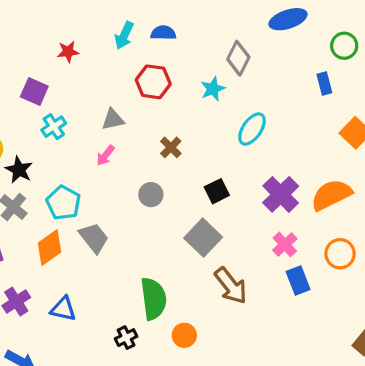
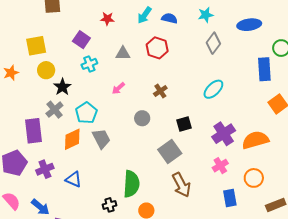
blue rectangle: (324, 83) -> (264, 69), size x1.6
cyan star: (213, 89) -> (206, 15), moved
gray triangle: (113, 119) -> (123, 53), moved
blue rectangle: (298, 280) -> (230, 198), moved

